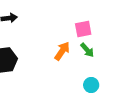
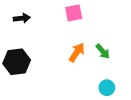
pink square: (83, 29) -> (74, 13), moved

